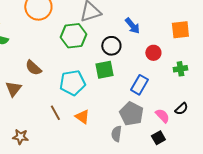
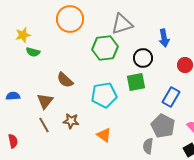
blue arrow: (132, 26) -> (164, 38), turned 30
brown line: (55, 113) -> (44, 125), moved
orange triangle: (82, 117) -> (104, 135), moved
brown star: (20, 137) -> (71, 121), moved

